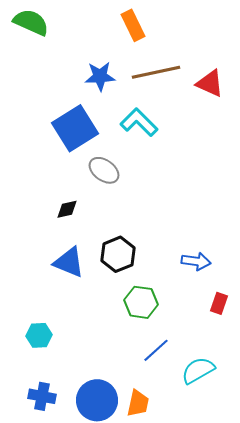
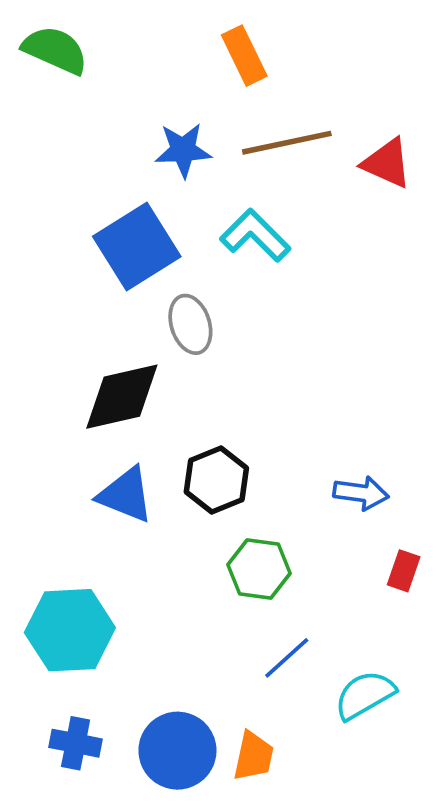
gray ellipse: (104, 170) -> (190, 324), turned 36
black diamond: (67, 209) -> (122, 397), size x2.0
cyan hexagon: (39, 335) -> (70, 630), size x1.8

